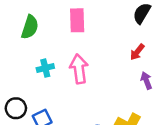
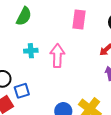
pink rectangle: (77, 20) -> (79, 19), moved

